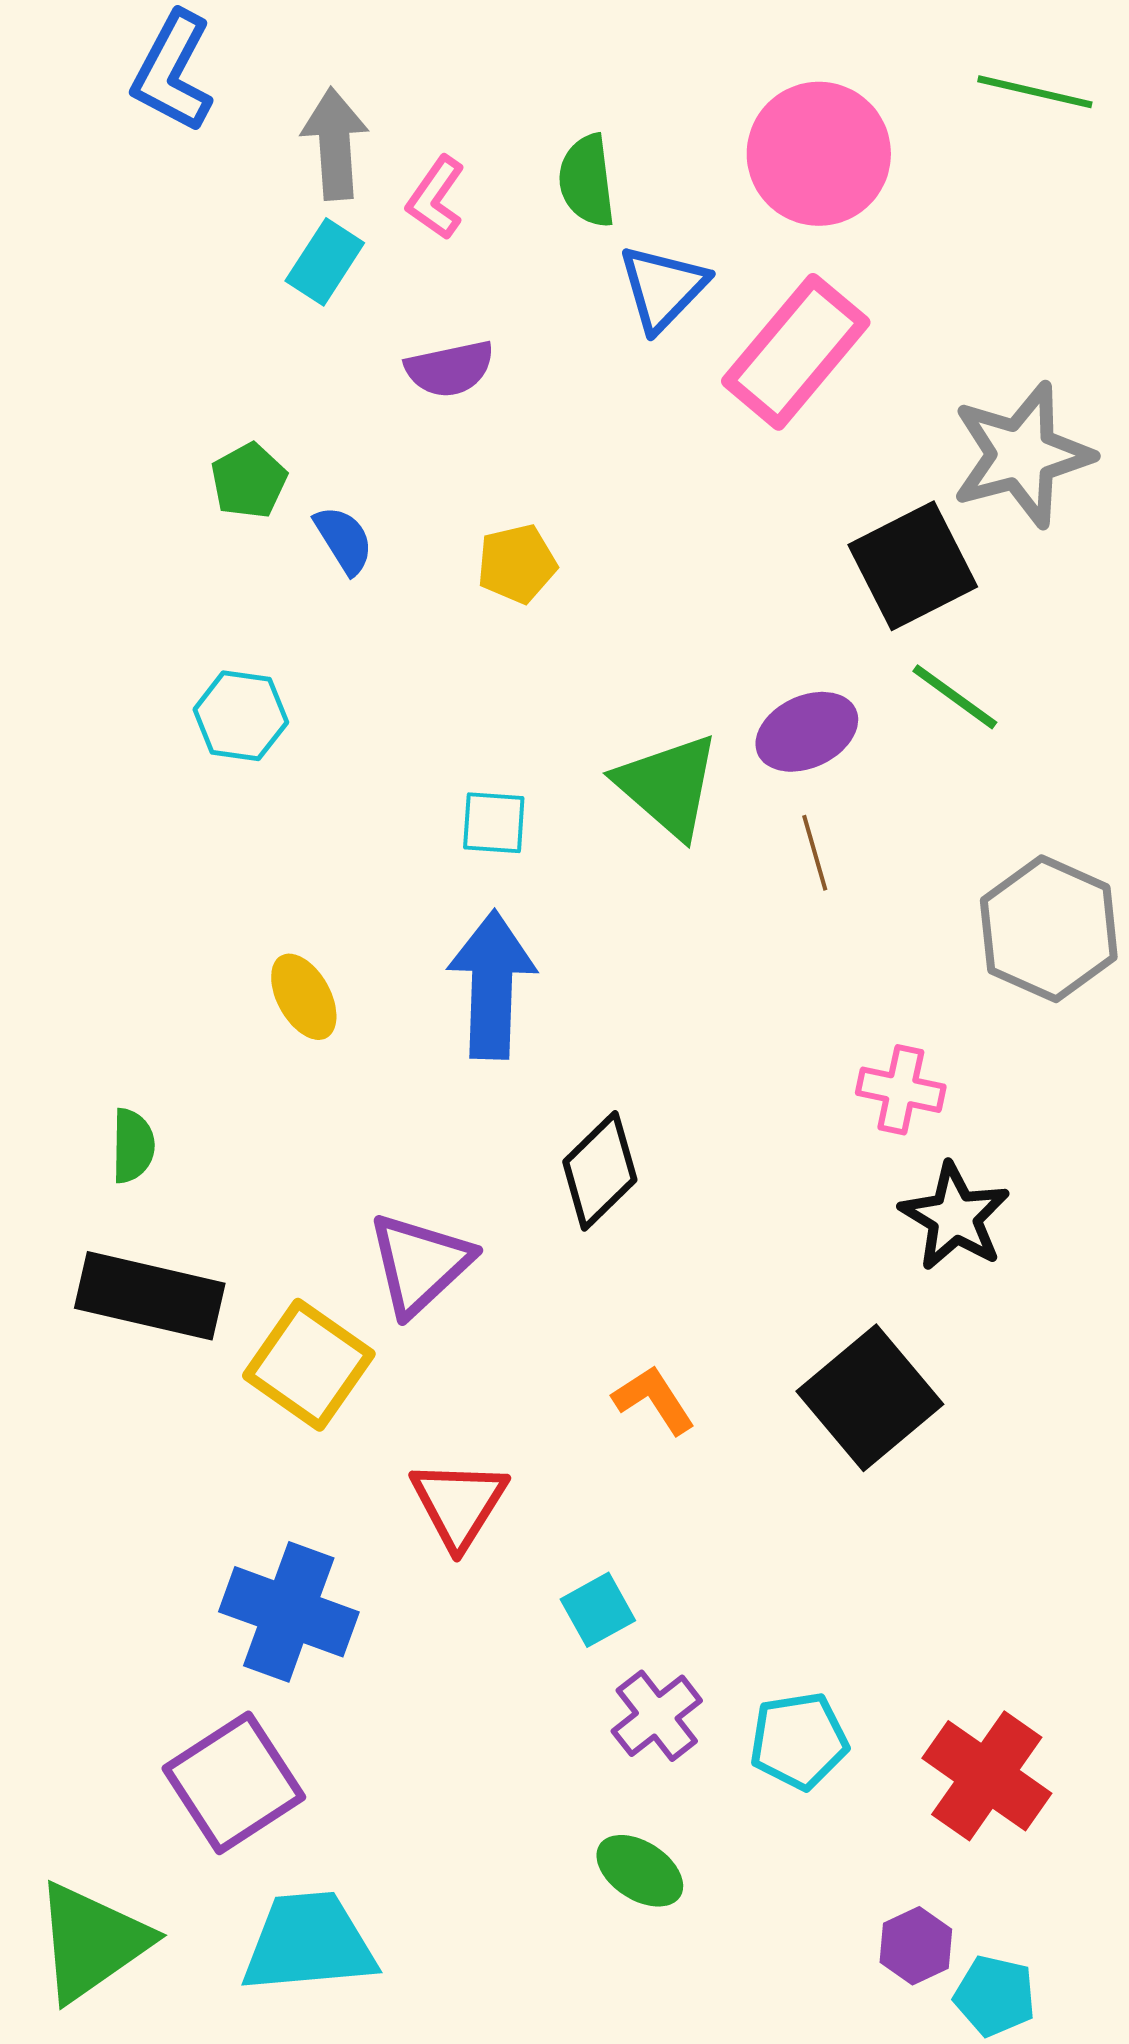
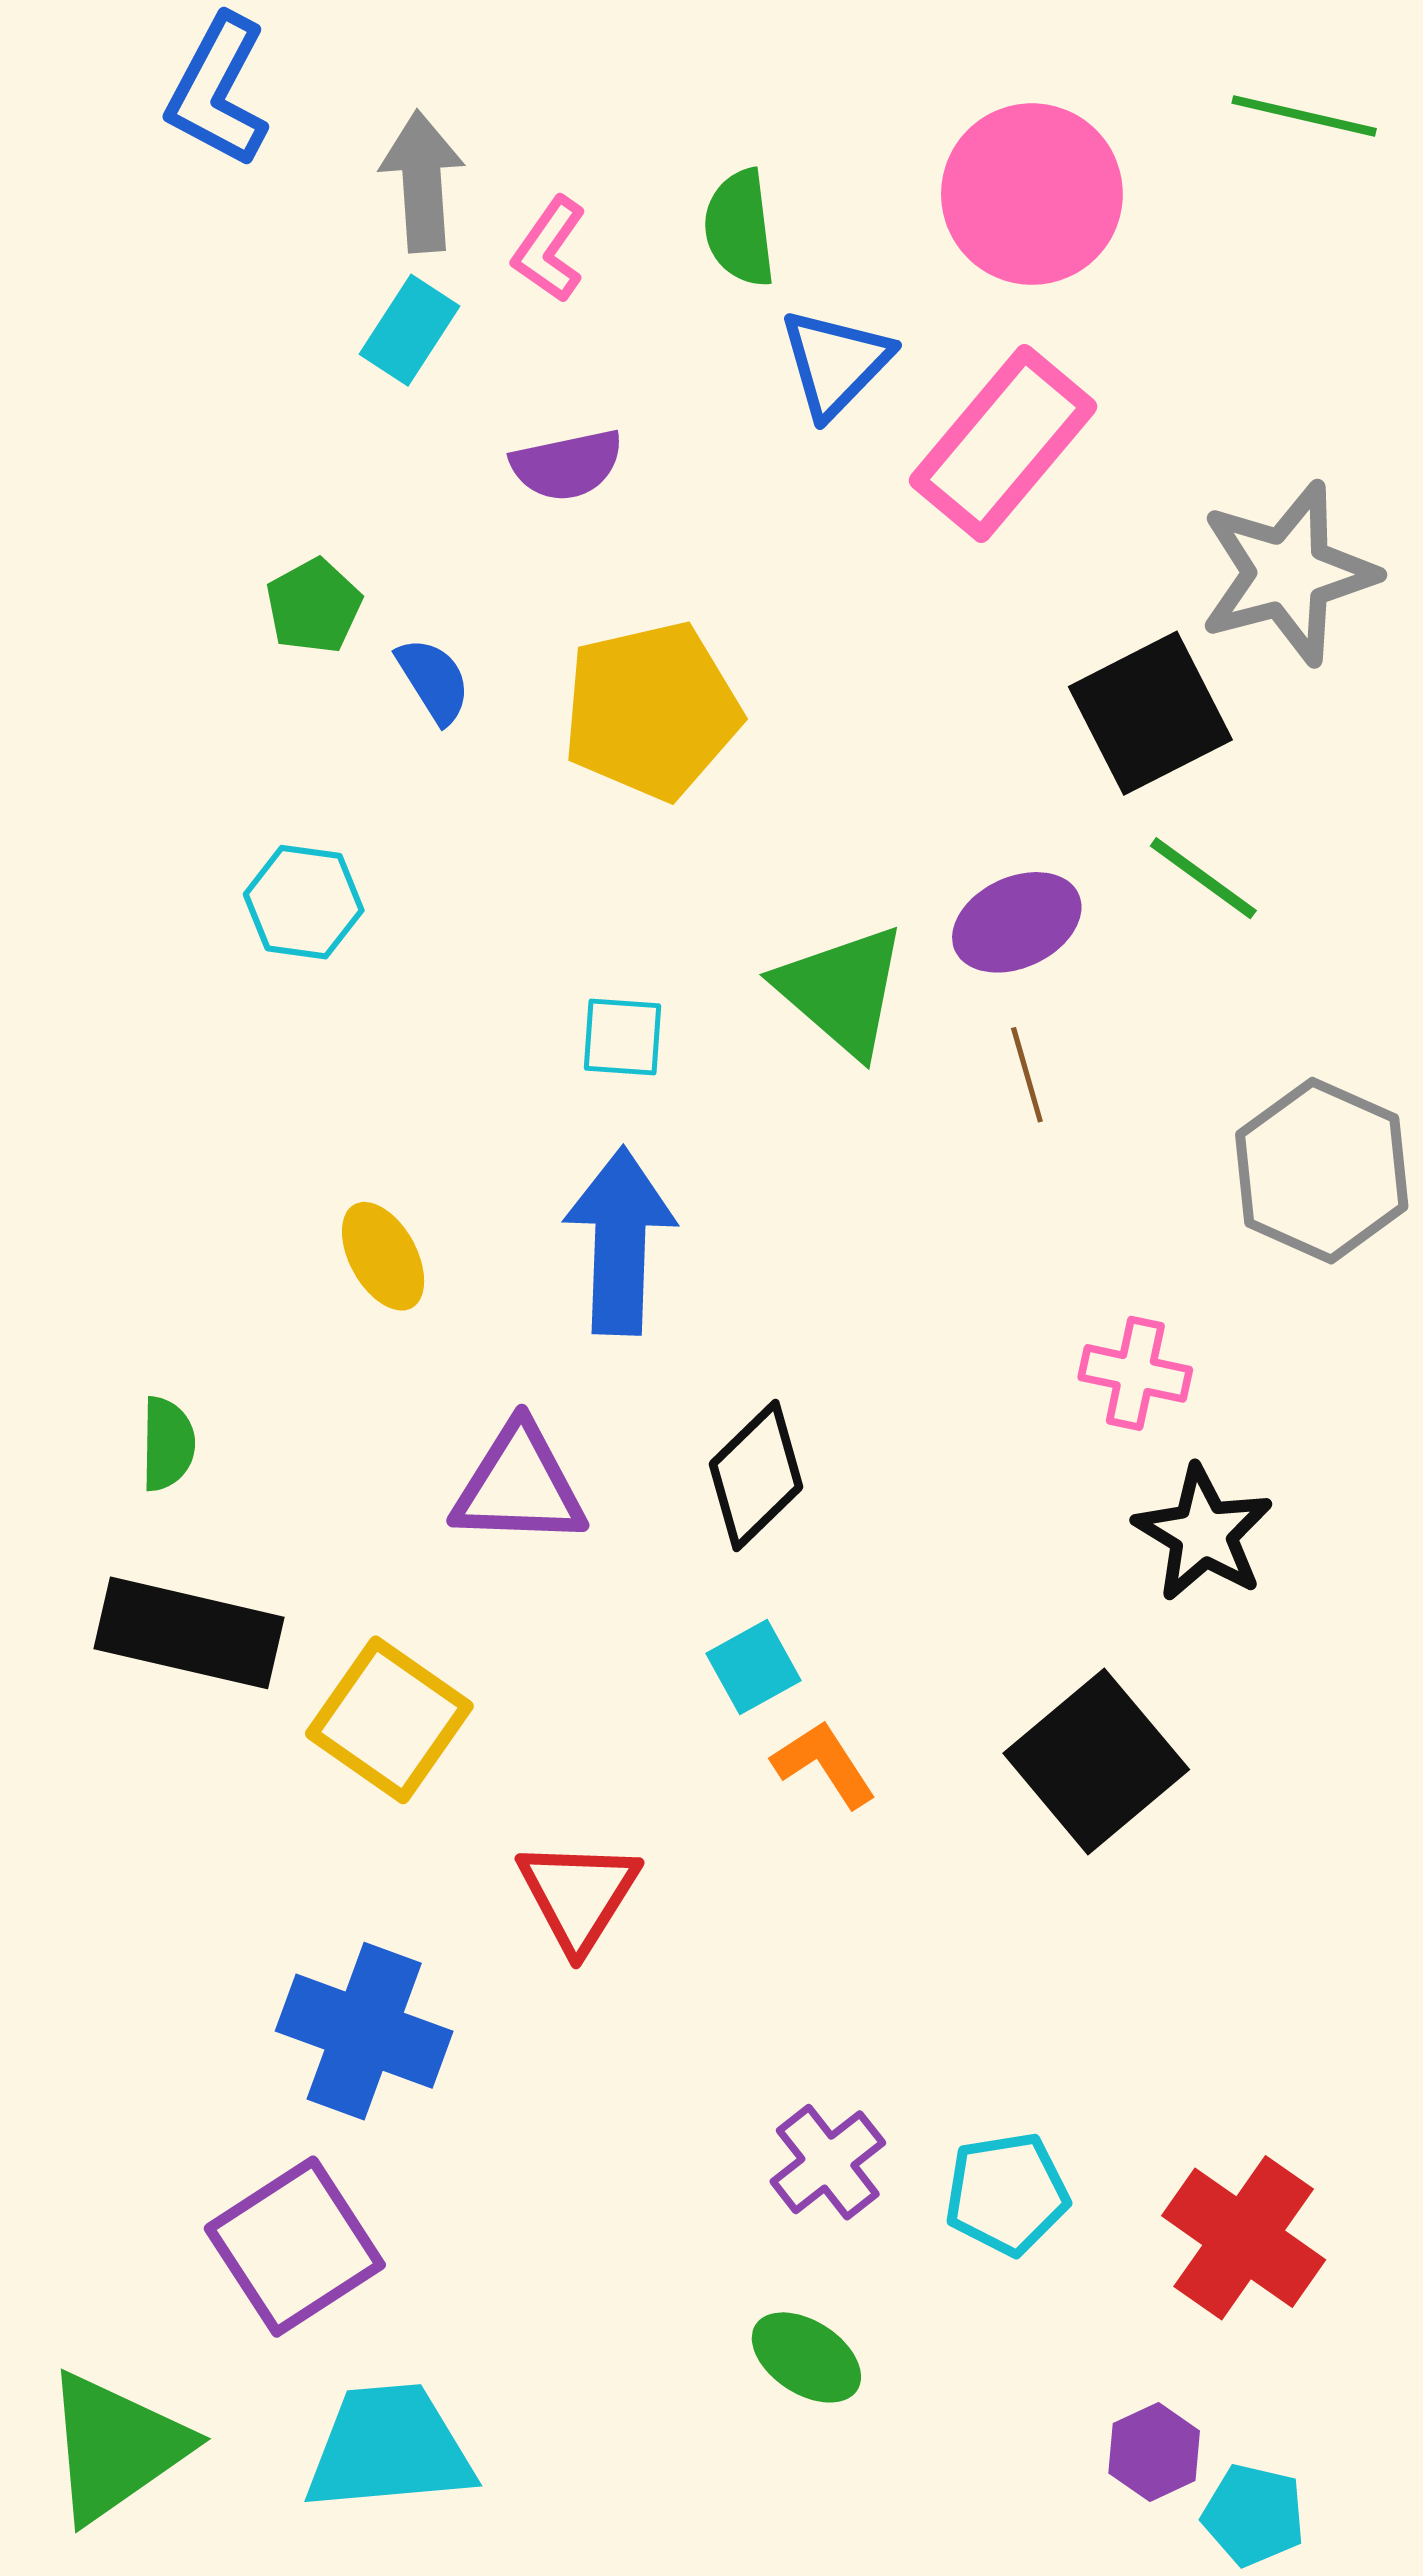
yellow pentagon: (517, 564) -> (651, 711), size x1.8
purple triangle: (420, 1264) -> (519, 1486), moved, turned 45
cyan square: (598, 1610) -> (753, 1667), moved

